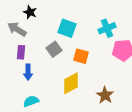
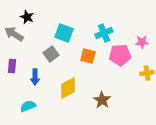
purple rectangle: (21, 52) -> (12, 66), moved
orange square: (81, 56) -> (88, 56), moved
blue arrow: (28, 72) -> (35, 77), moved

